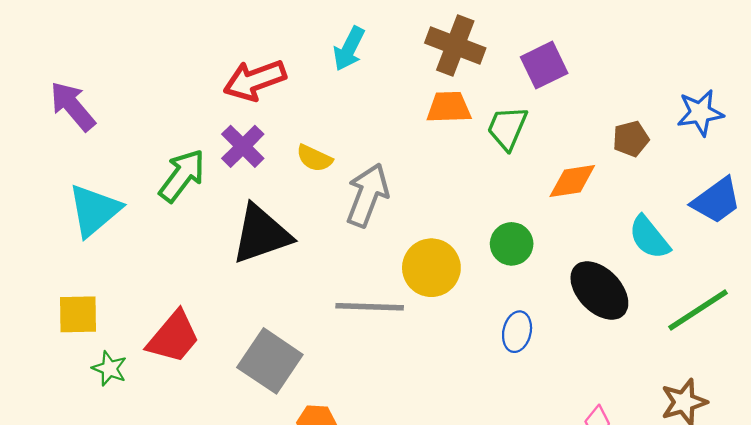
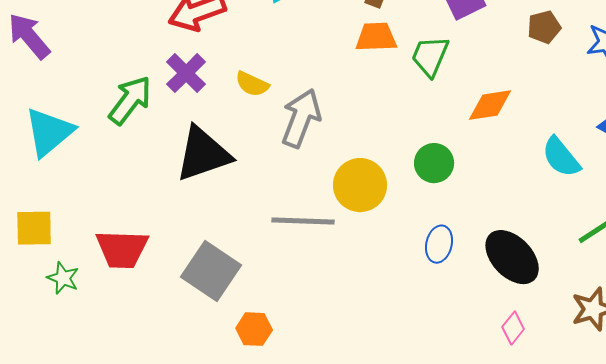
brown pentagon: (631, 139) -> (544, 27), moved
black ellipse: (599, 290) -> (512, 257), moved
red trapezoid: (173, 337) -> (122, 249), turned 52

